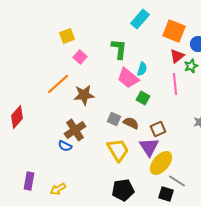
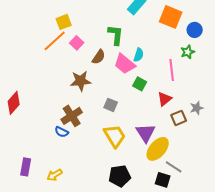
red triangle: (177, 56) -> (165, 99), moved
orange line: (58, 84) -> (55, 41), moved
brown semicircle: (131, 123) -> (99, 57), moved, turned 98
brown square: (158, 129) -> (179, 118), moved

